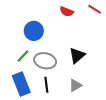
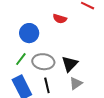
red semicircle: (67, 12) -> (60, 19), moved
black triangle: (77, 55) -> (70, 64), moved

